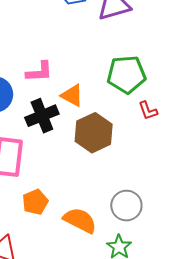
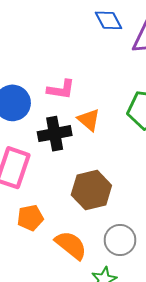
brown hexagon: (94, 133) -> (91, 190), moved

